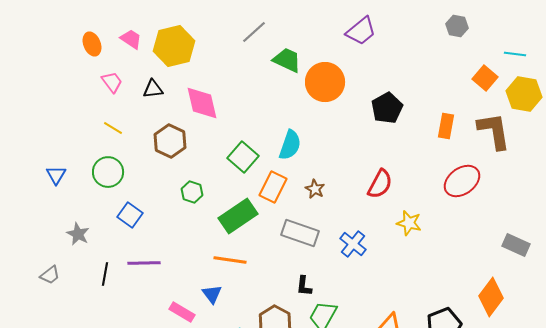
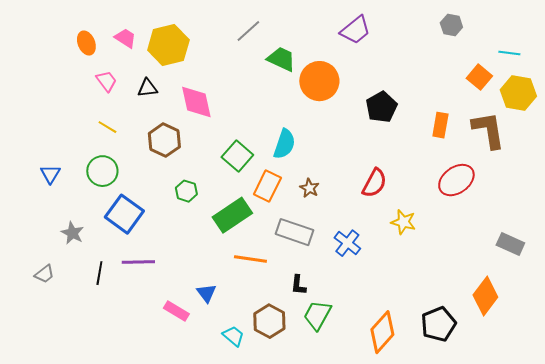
blue square: (130, 215) -> (124, 214), size x1.5
orange line: (230, 260) -> (250, 259), moved

